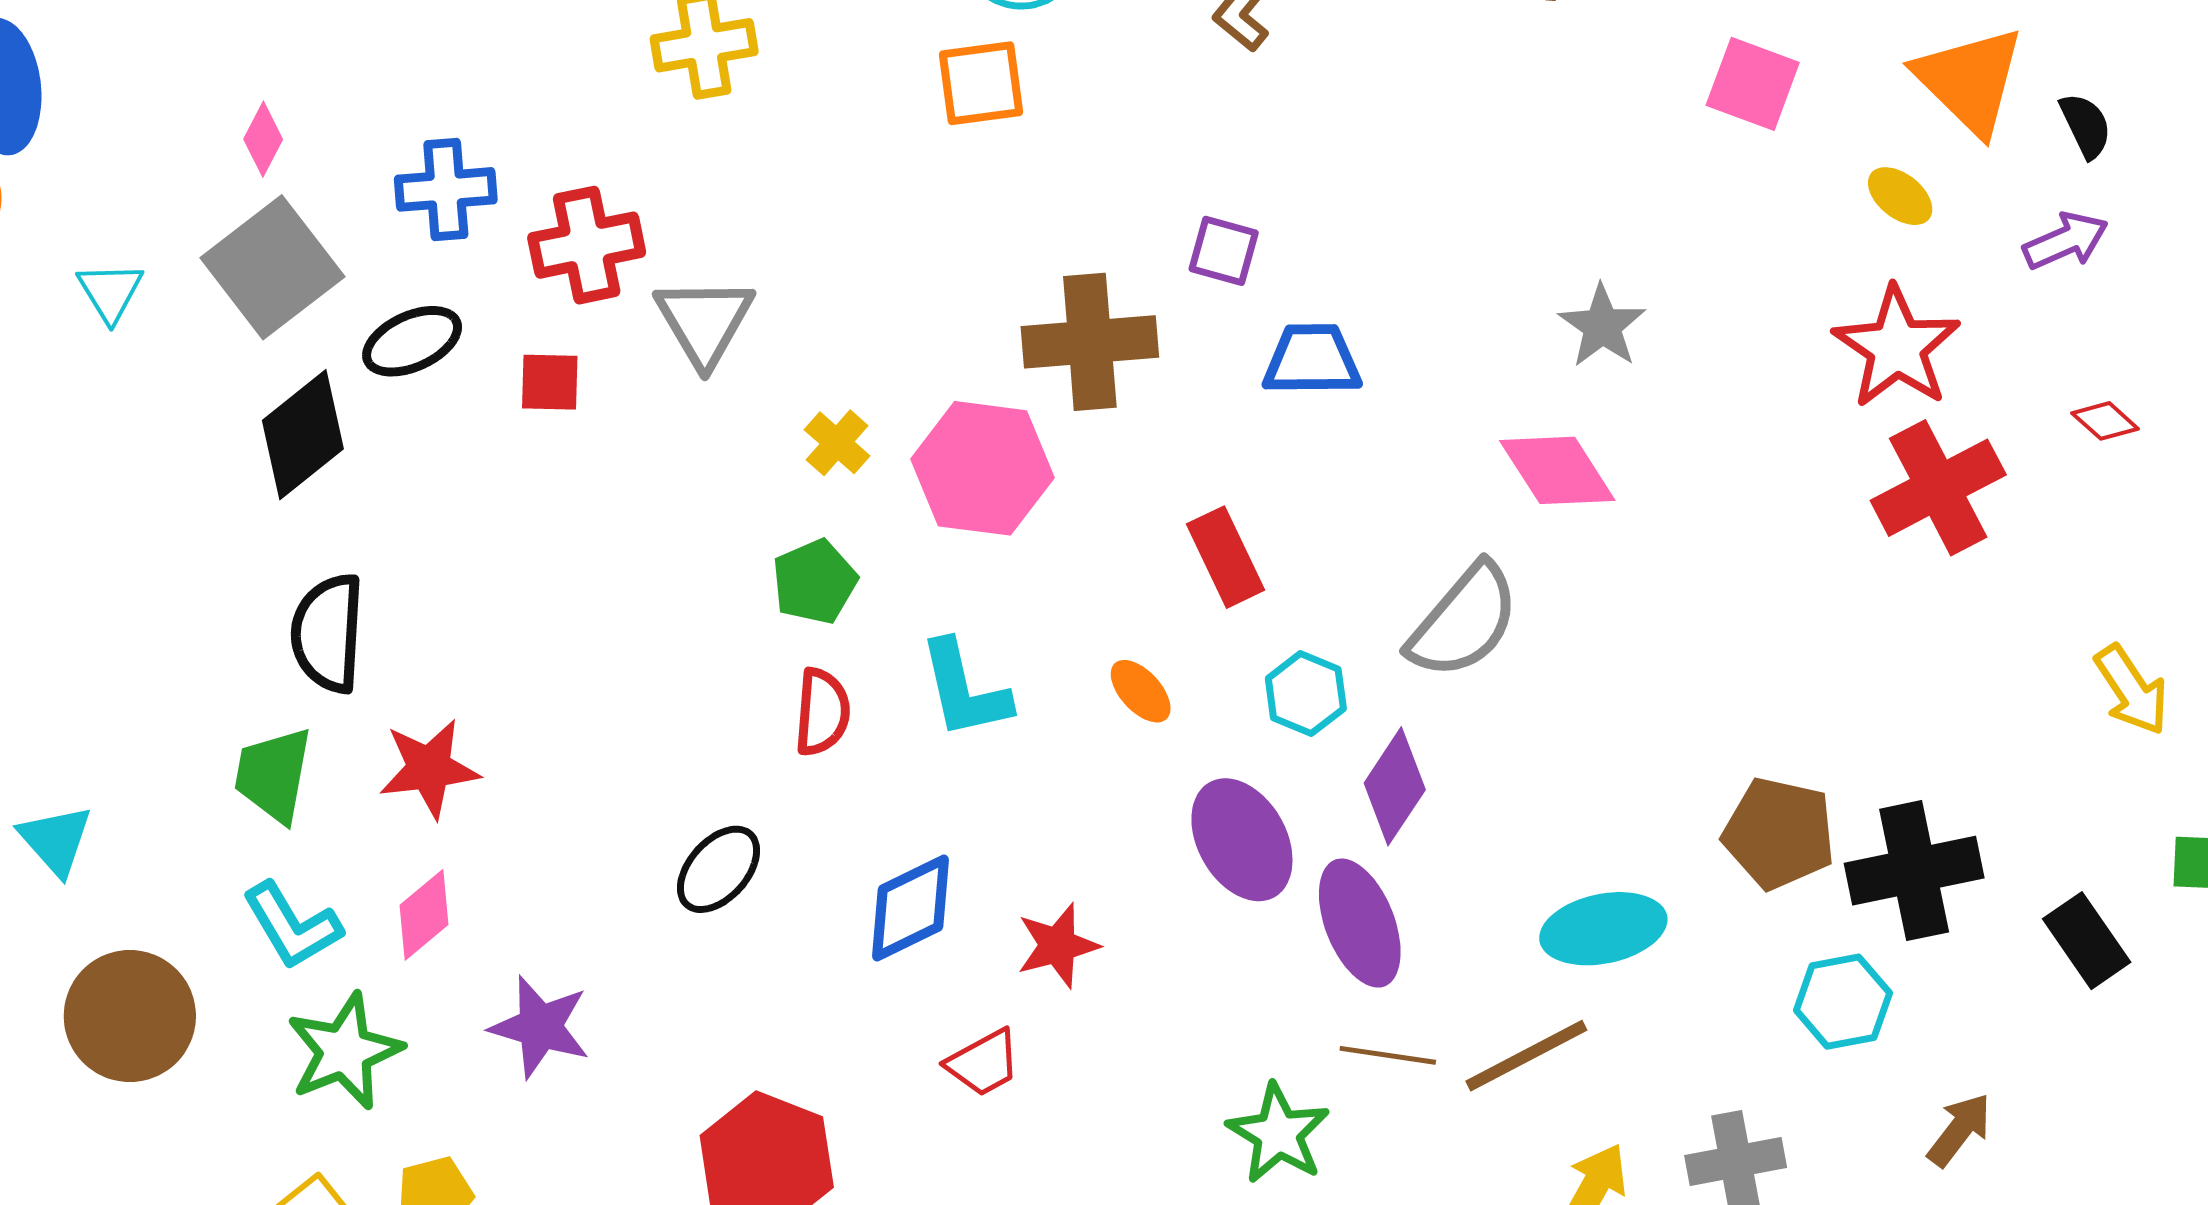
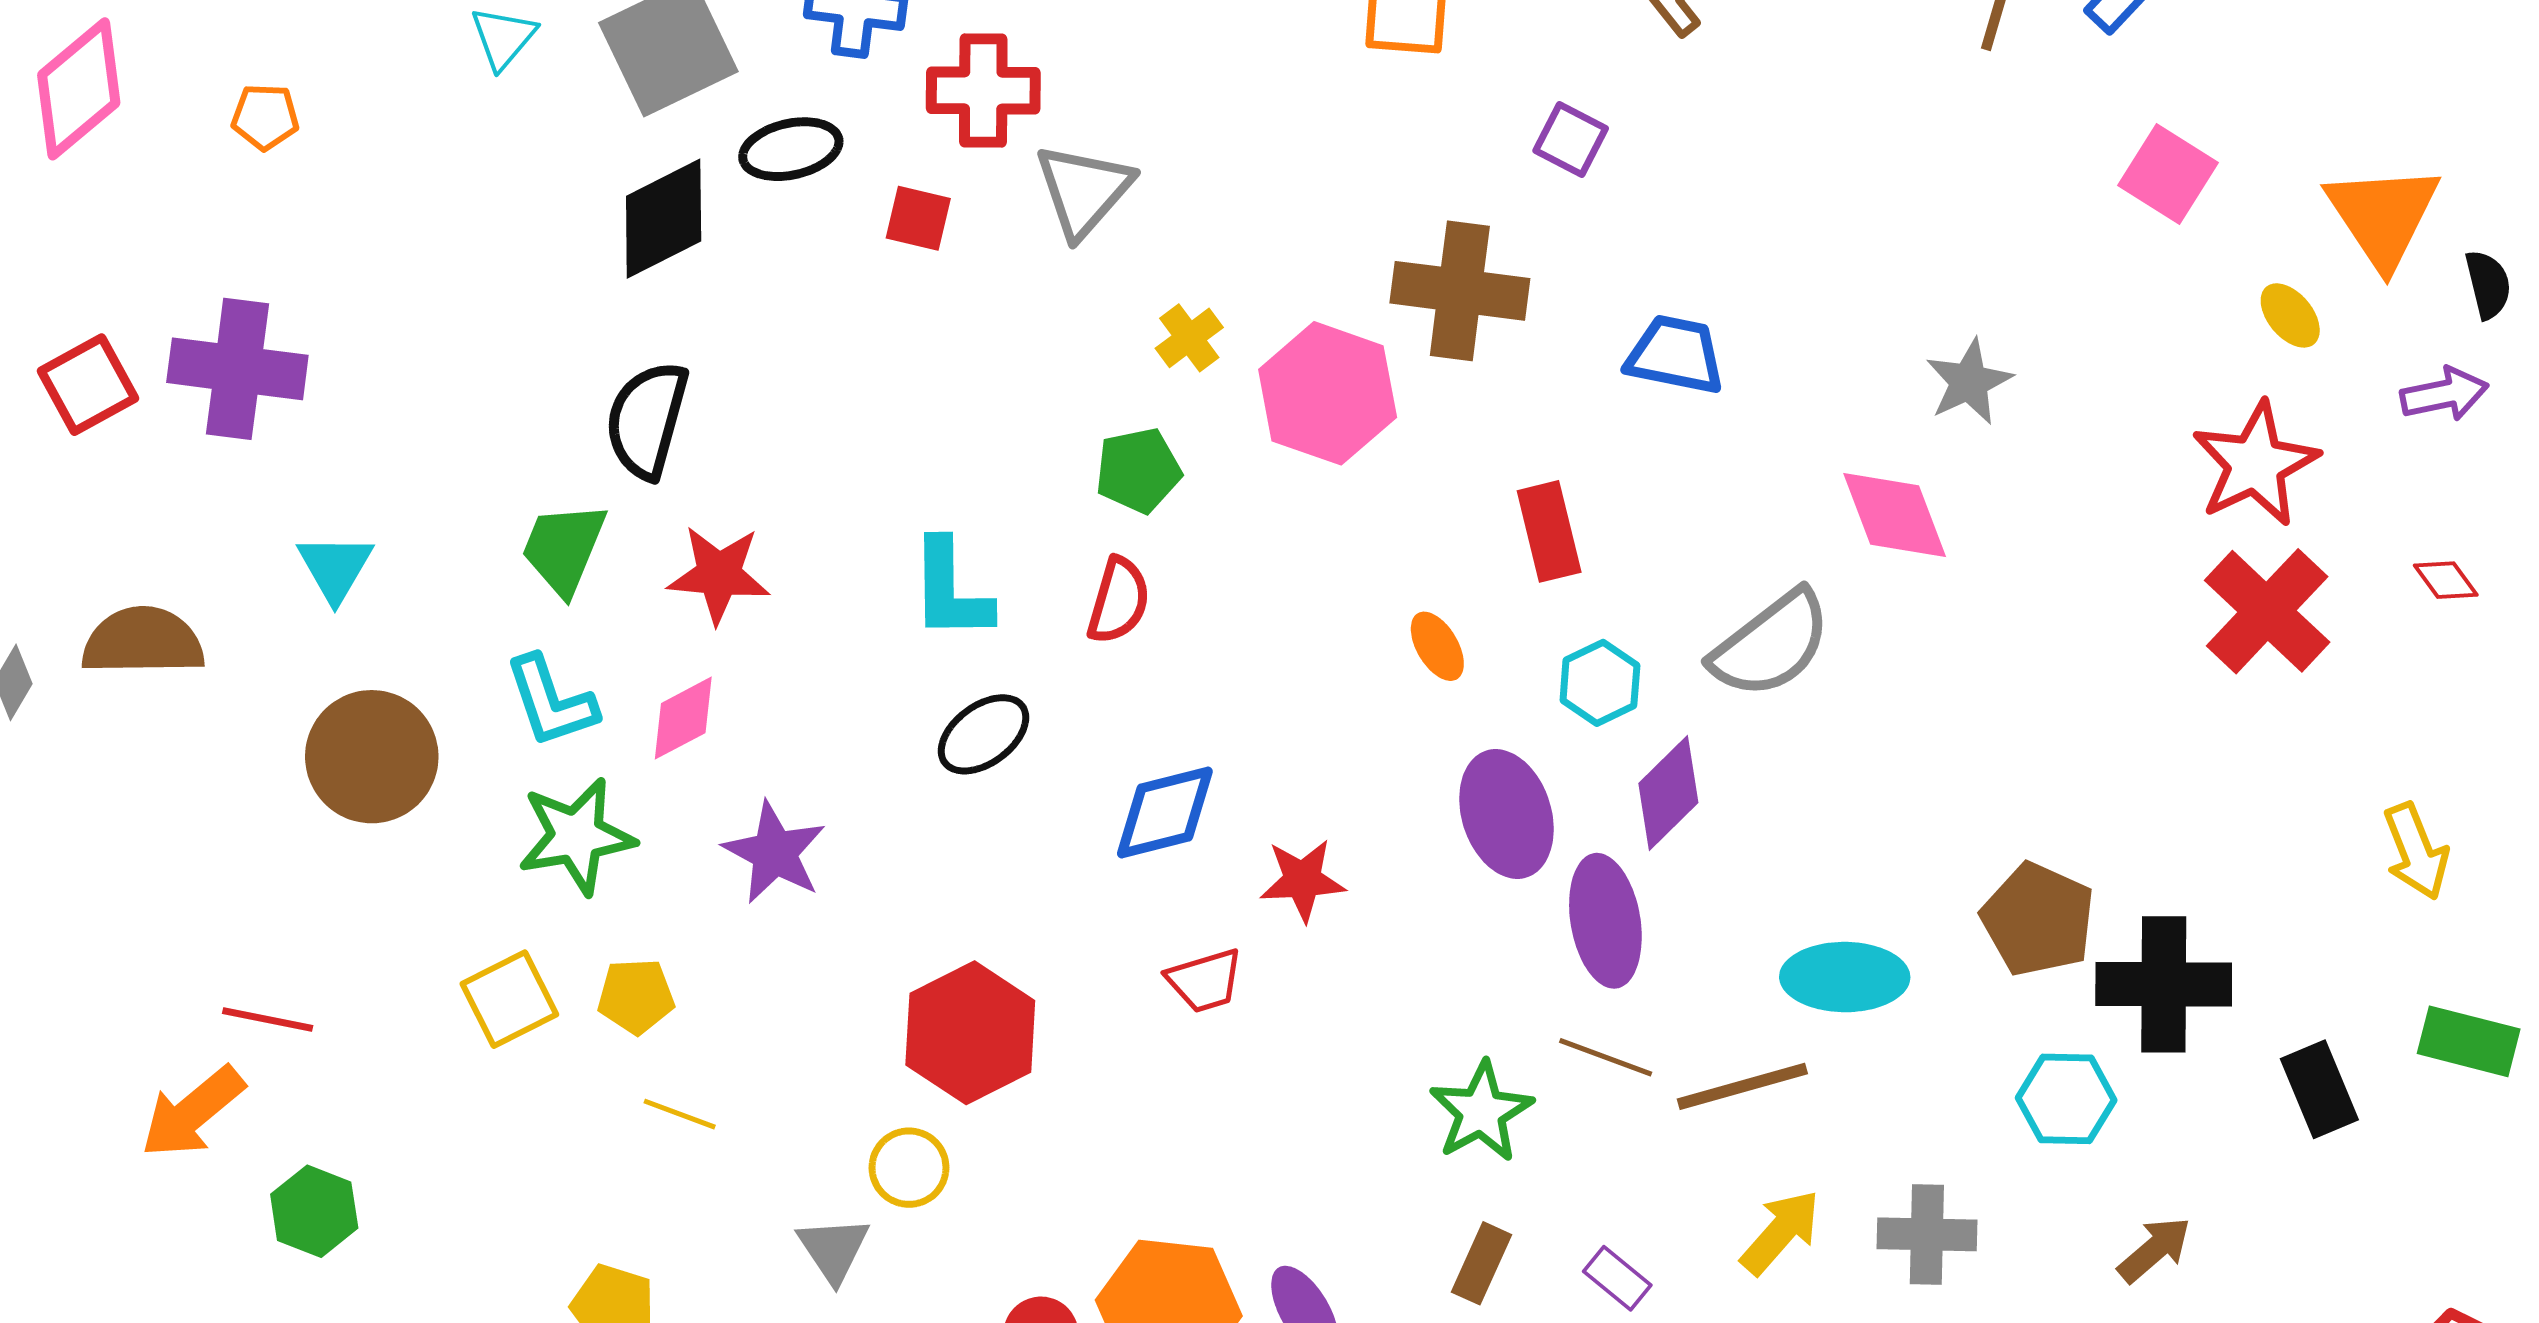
purple square: (1224, 251) -> (1571, 140), moved
red cross: (1938, 488) -> (2267, 611), turned -31
cyan L-shape: (964, 690) -> (950, 590), moved

